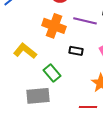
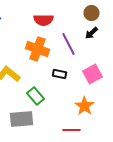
purple line: (85, 21) -> (68, 44), turned 50

